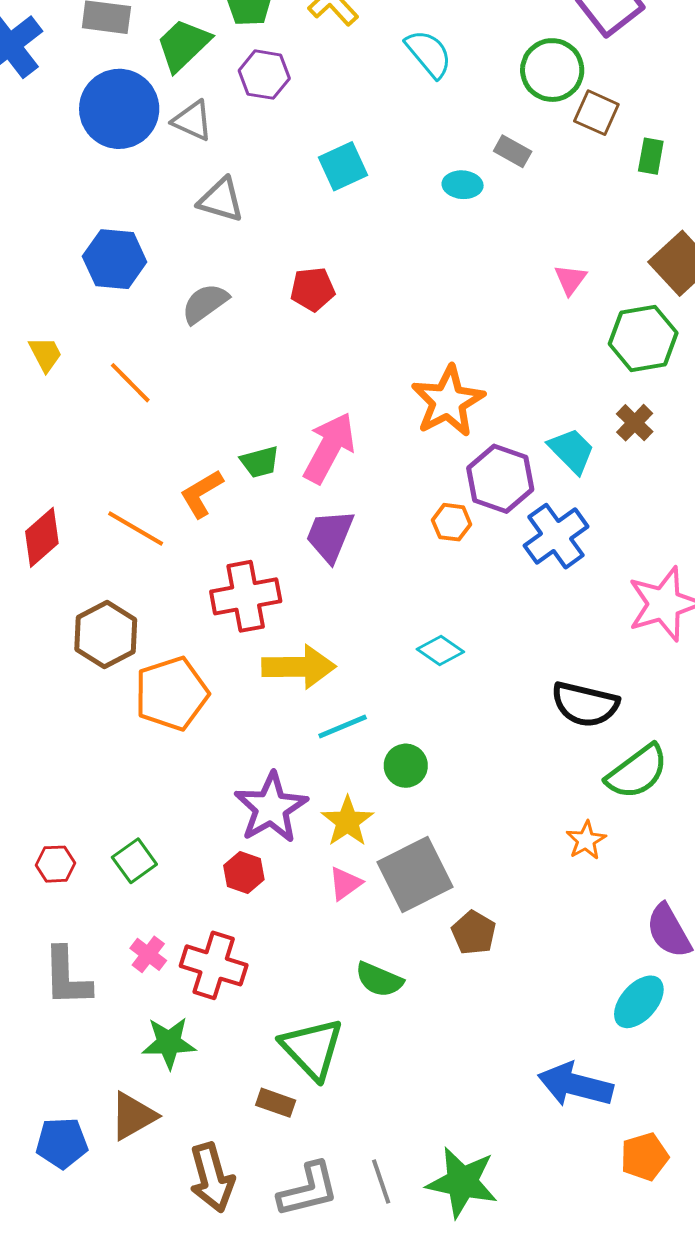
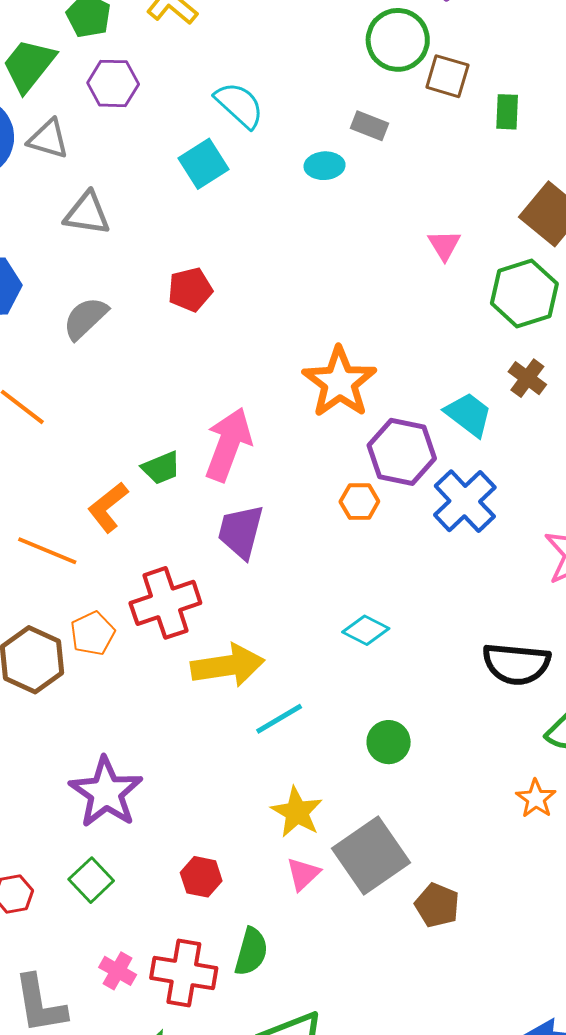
cyan semicircle: (429, 54) -> (239, 105), moved
orange pentagon: (172, 694) -> (93, 633), moved, size x0.6
green circle: (406, 766) -> (389, 742), moved
purple star: (271, 808) -> (106, 792), moved
green semicircle: (379, 980) -> (251, 952), moved, turned -90

